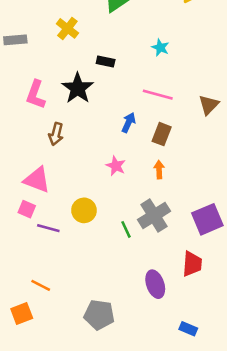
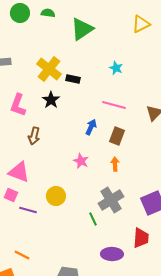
yellow cross: (67, 28) -> (49, 69), moved, size x1.4
black star: (78, 88) -> (51, 100), size x0.7
green line: (126, 229) -> (93, 219), moved
purple ellipse: (155, 284) -> (112, 254), turned -70

